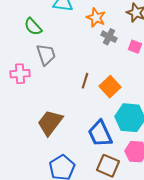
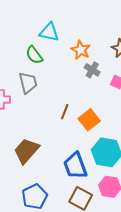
green semicircle: (33, 27) -> (34, 55), moved

